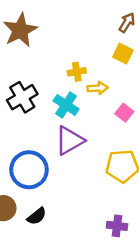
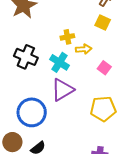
black cross: (22, 97) -> (26, 57), turned -35

